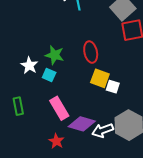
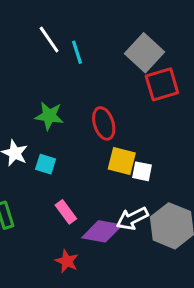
green star: (55, 55) -> (49, 116), moved
pink rectangle: (59, 108) -> (66, 212), size x0.7
white arrow: (103, 130) -> (132, 219), moved

